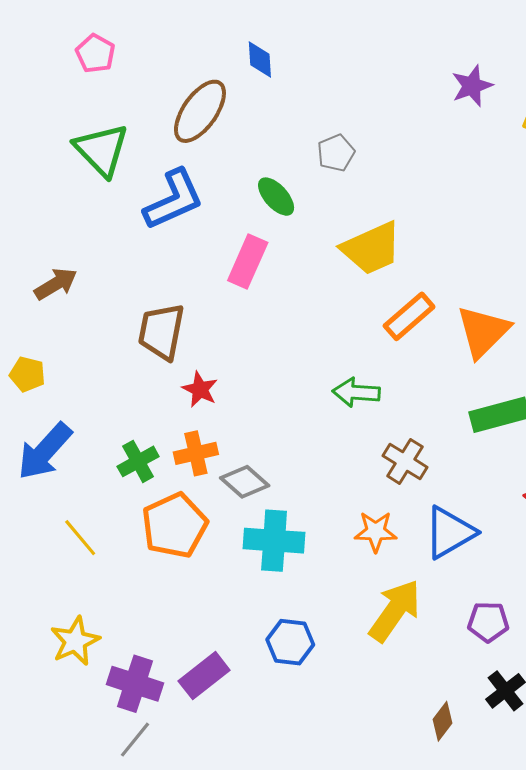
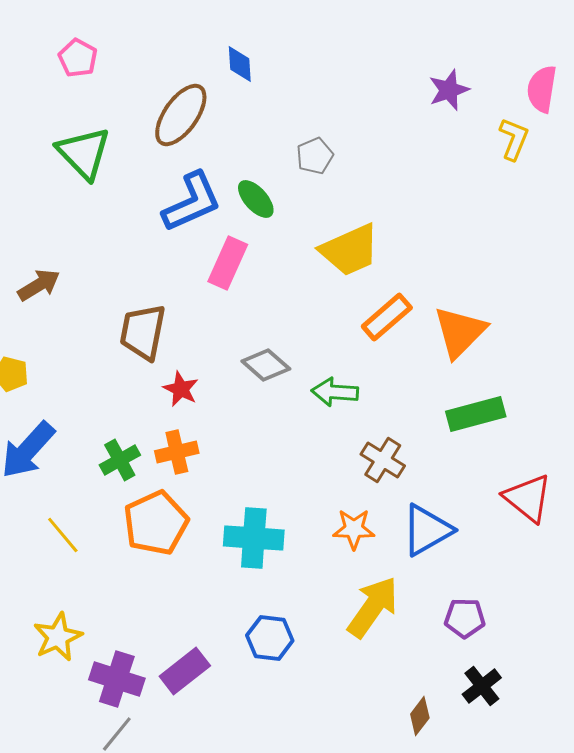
blue L-shape: (174, 200) -> (192, 202), moved
gray diamond: (245, 482) -> (266, 365), moved

